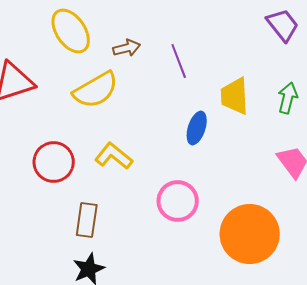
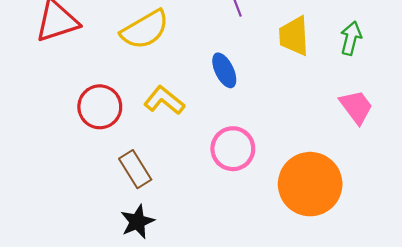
blue ellipse: (197, 128) -> (224, 70), moved, turned -44
brown rectangle: (87, 220) -> (135, 169), turned -40

